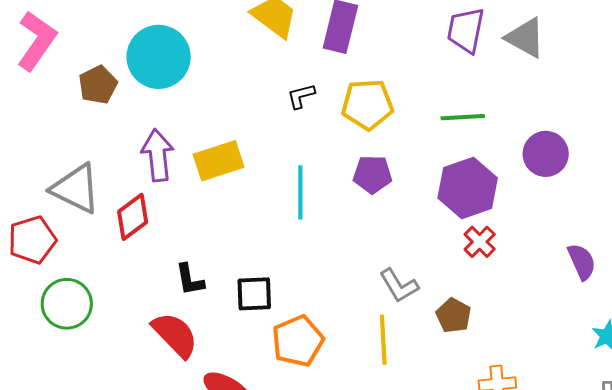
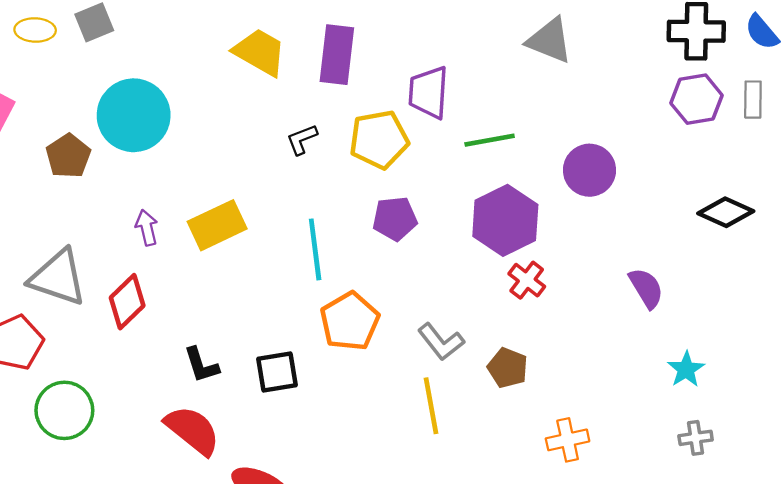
purple trapezoid: (466, 30) -> (428, 92), moved
purple arrow: (158, 155) -> (147, 228), size x0.6
orange pentagon: (298, 341) -> (350, 321), moved

